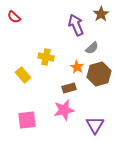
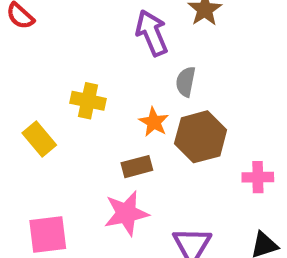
gray semicircle: (92, 48) -> (186, 82), turned 144

